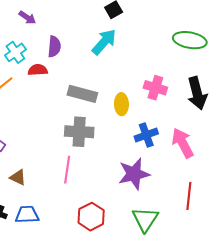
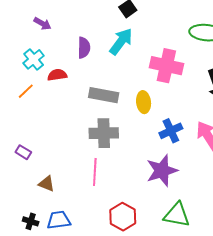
purple semicircle: (54, 47) -> (84, 48), moved
pink cross: (155, 88) -> (166, 66), moved, size x1.4
green triangle: (145, 219) -> (177, 215), turned -48

